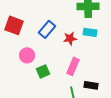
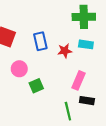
blue rectangle: (47, 29) -> (40, 41), turned -54
pink rectangle: (73, 66) -> (79, 80), moved

